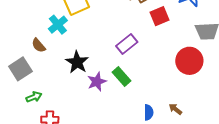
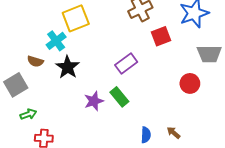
brown semicircle: (39, 45) -> (35, 61), turned -35
red circle: (189, 61) -> (190, 83), size x0.7
black star: (77, 62) -> (68, 67), moved

